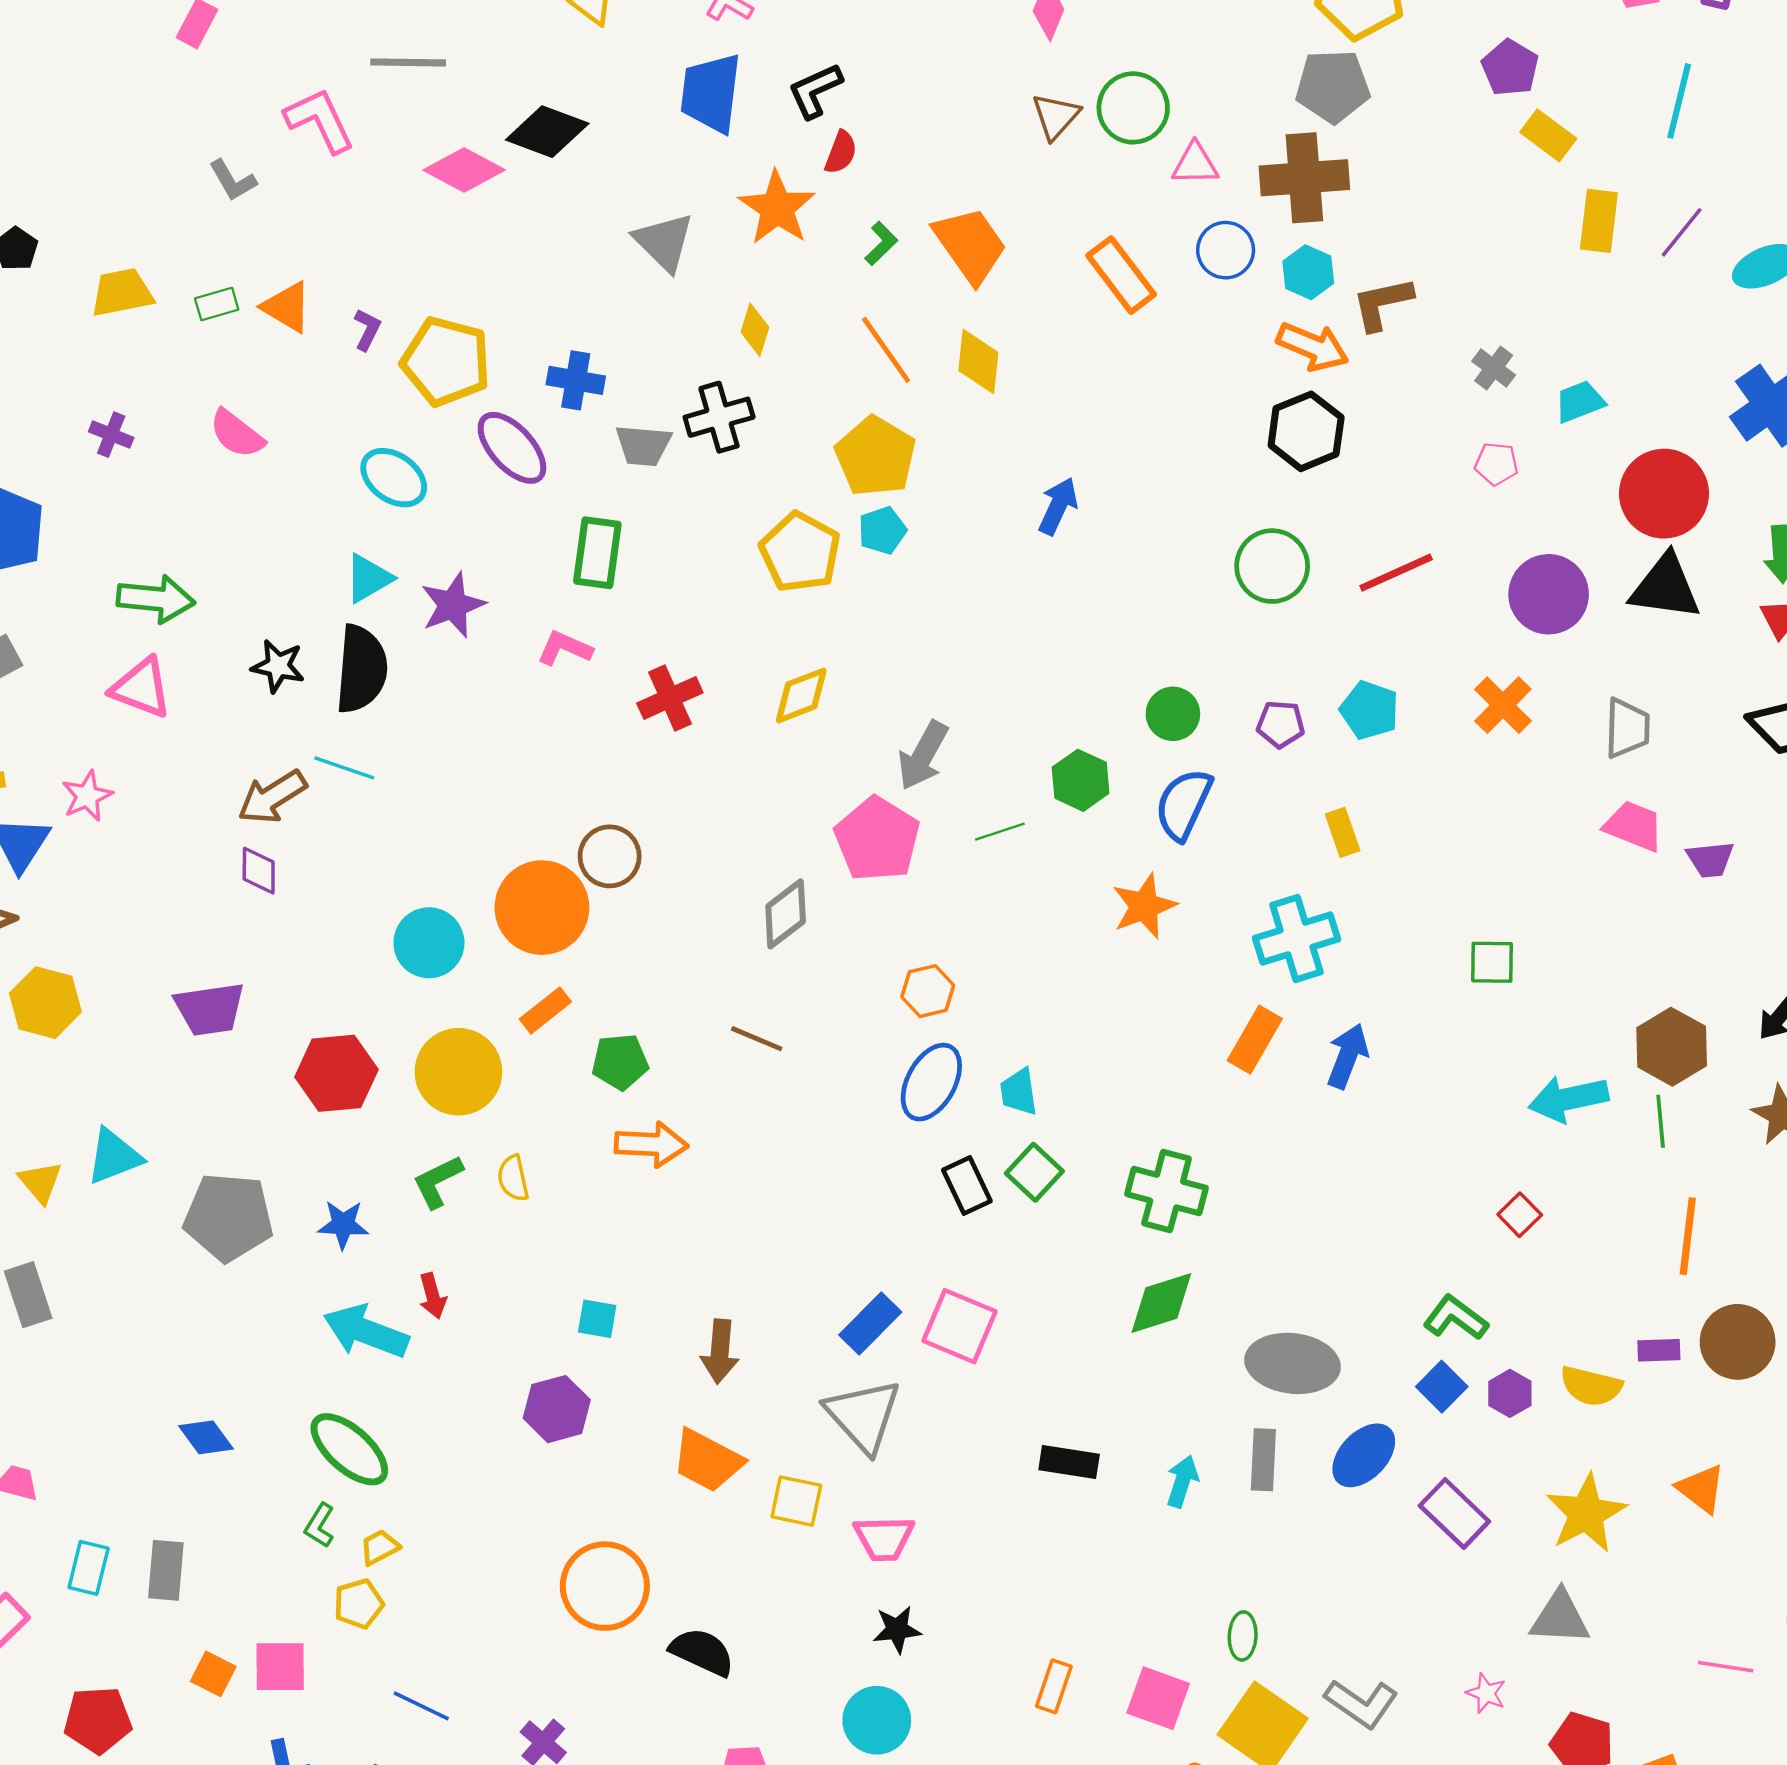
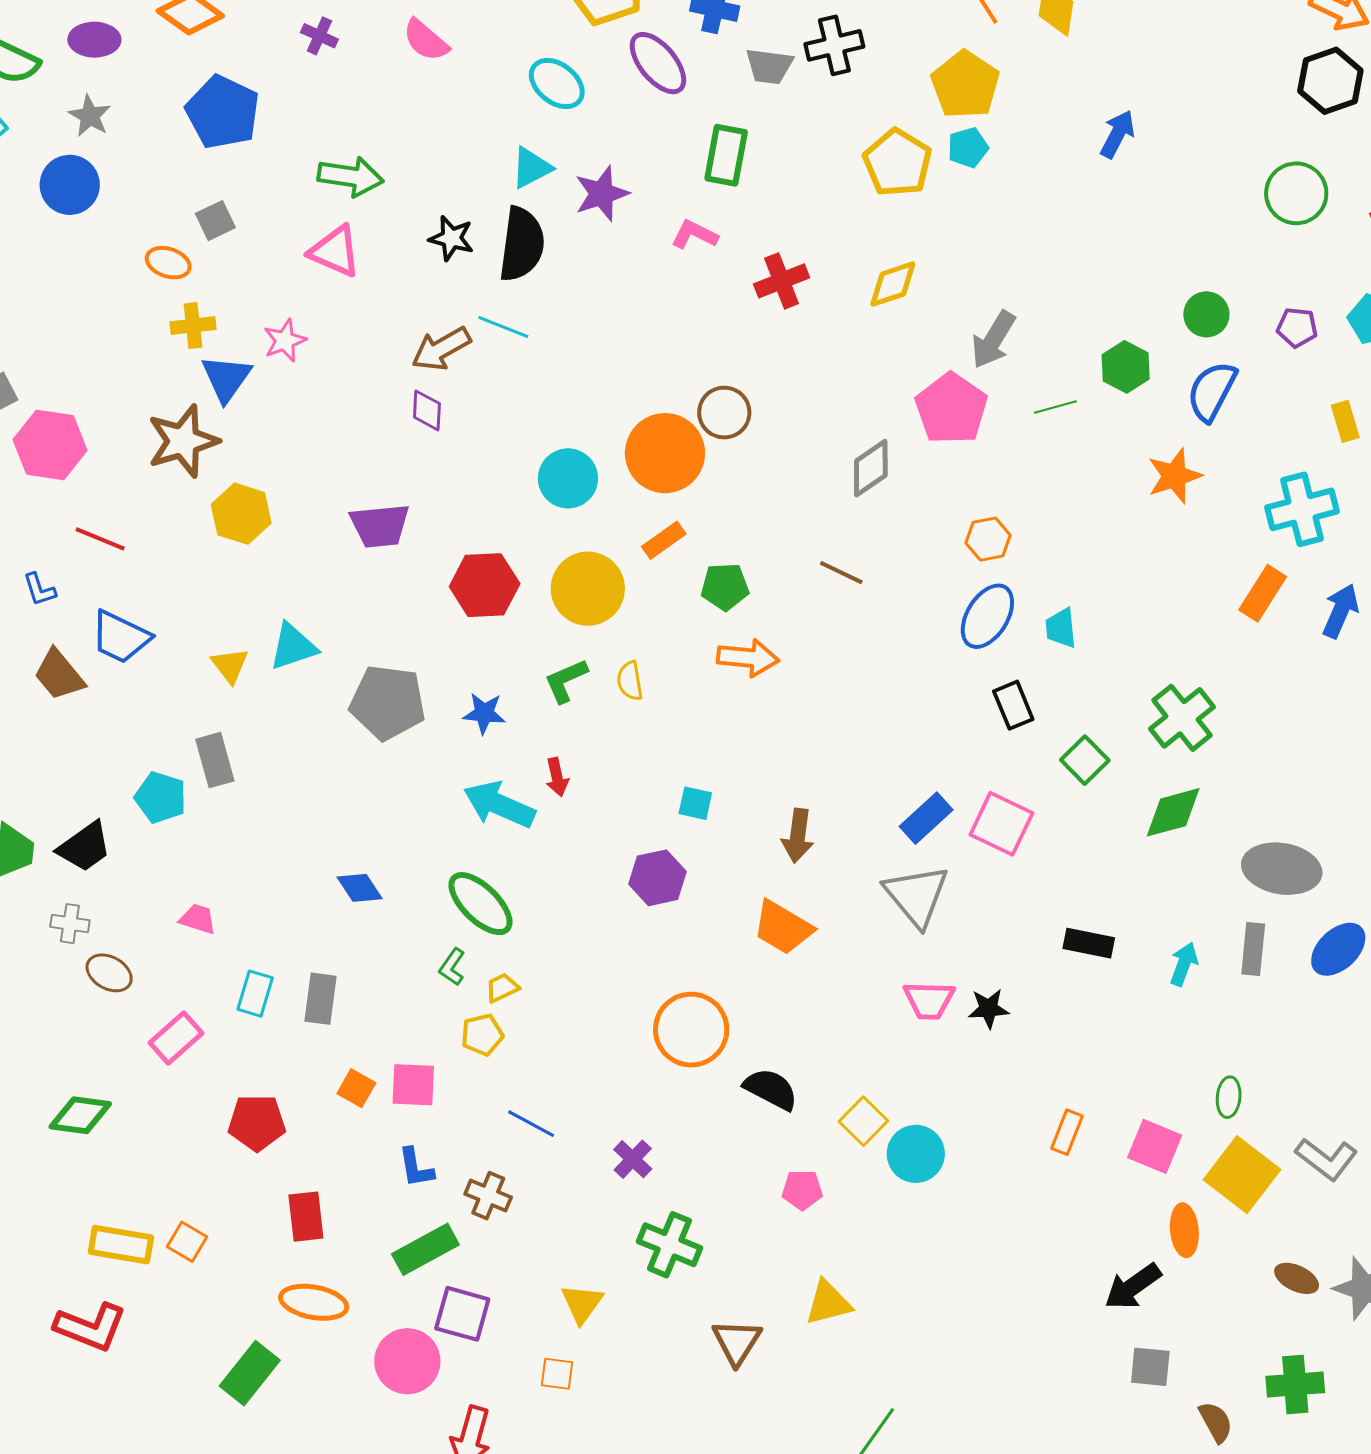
green square: (1034, 1172) -> (1085, 760), moved
green cross: (1167, 1191) -> (1182, 718), turned 34
yellow square: (796, 1501) -> (863, 1121), moved, turned 30
black star: (897, 1629) -> (989, 1009), moved

